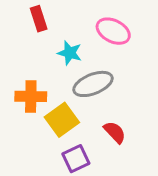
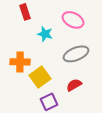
gray ellipse: (93, 84) -> (76, 54), moved
red semicircle: (115, 132) -> (74, 85), turned -77

